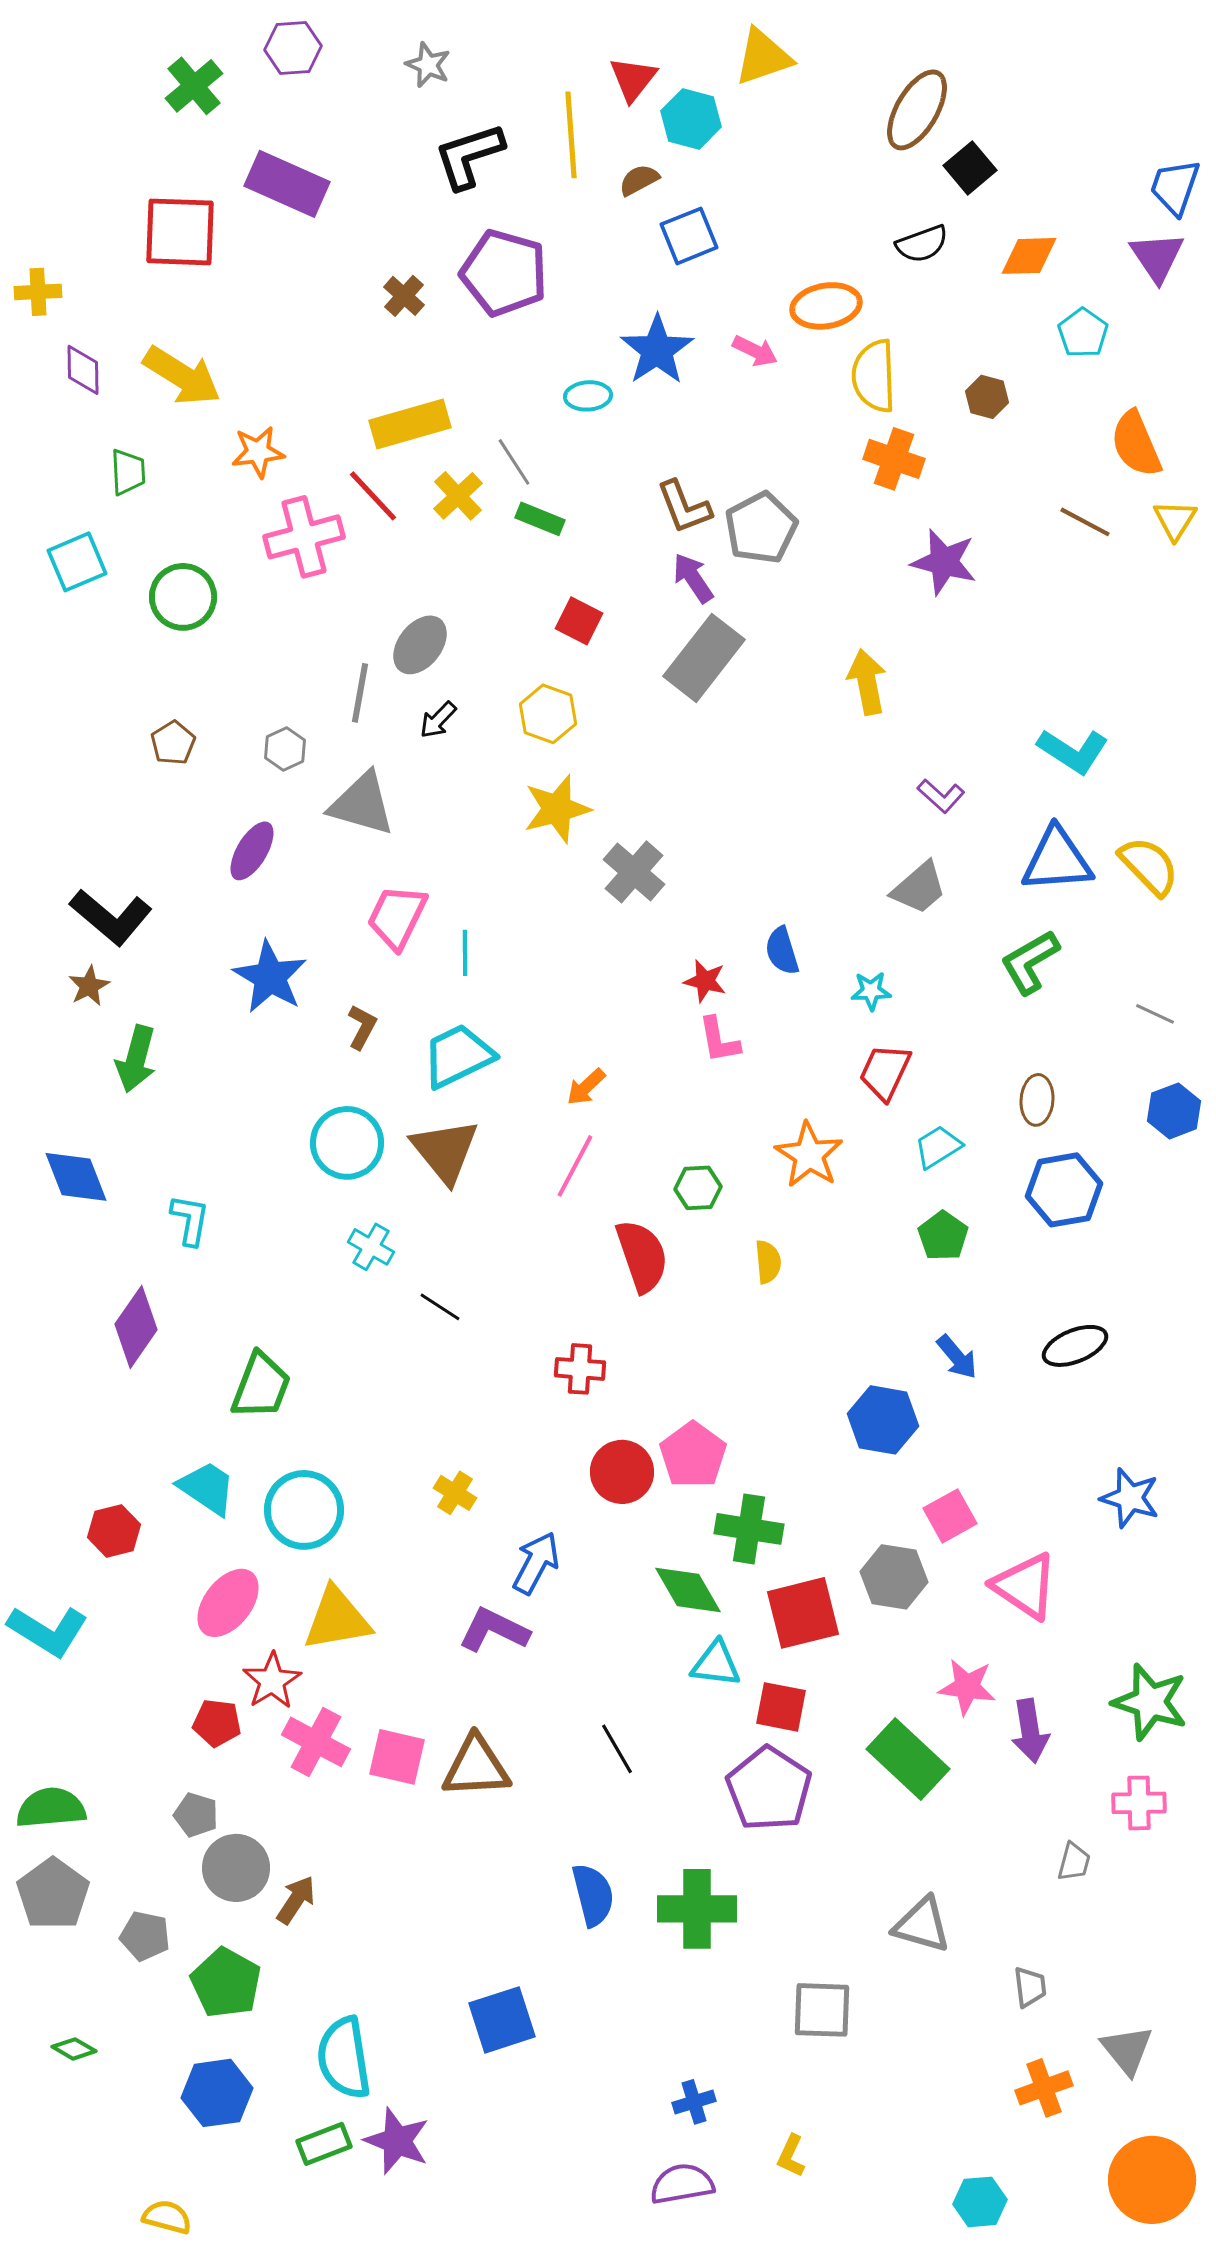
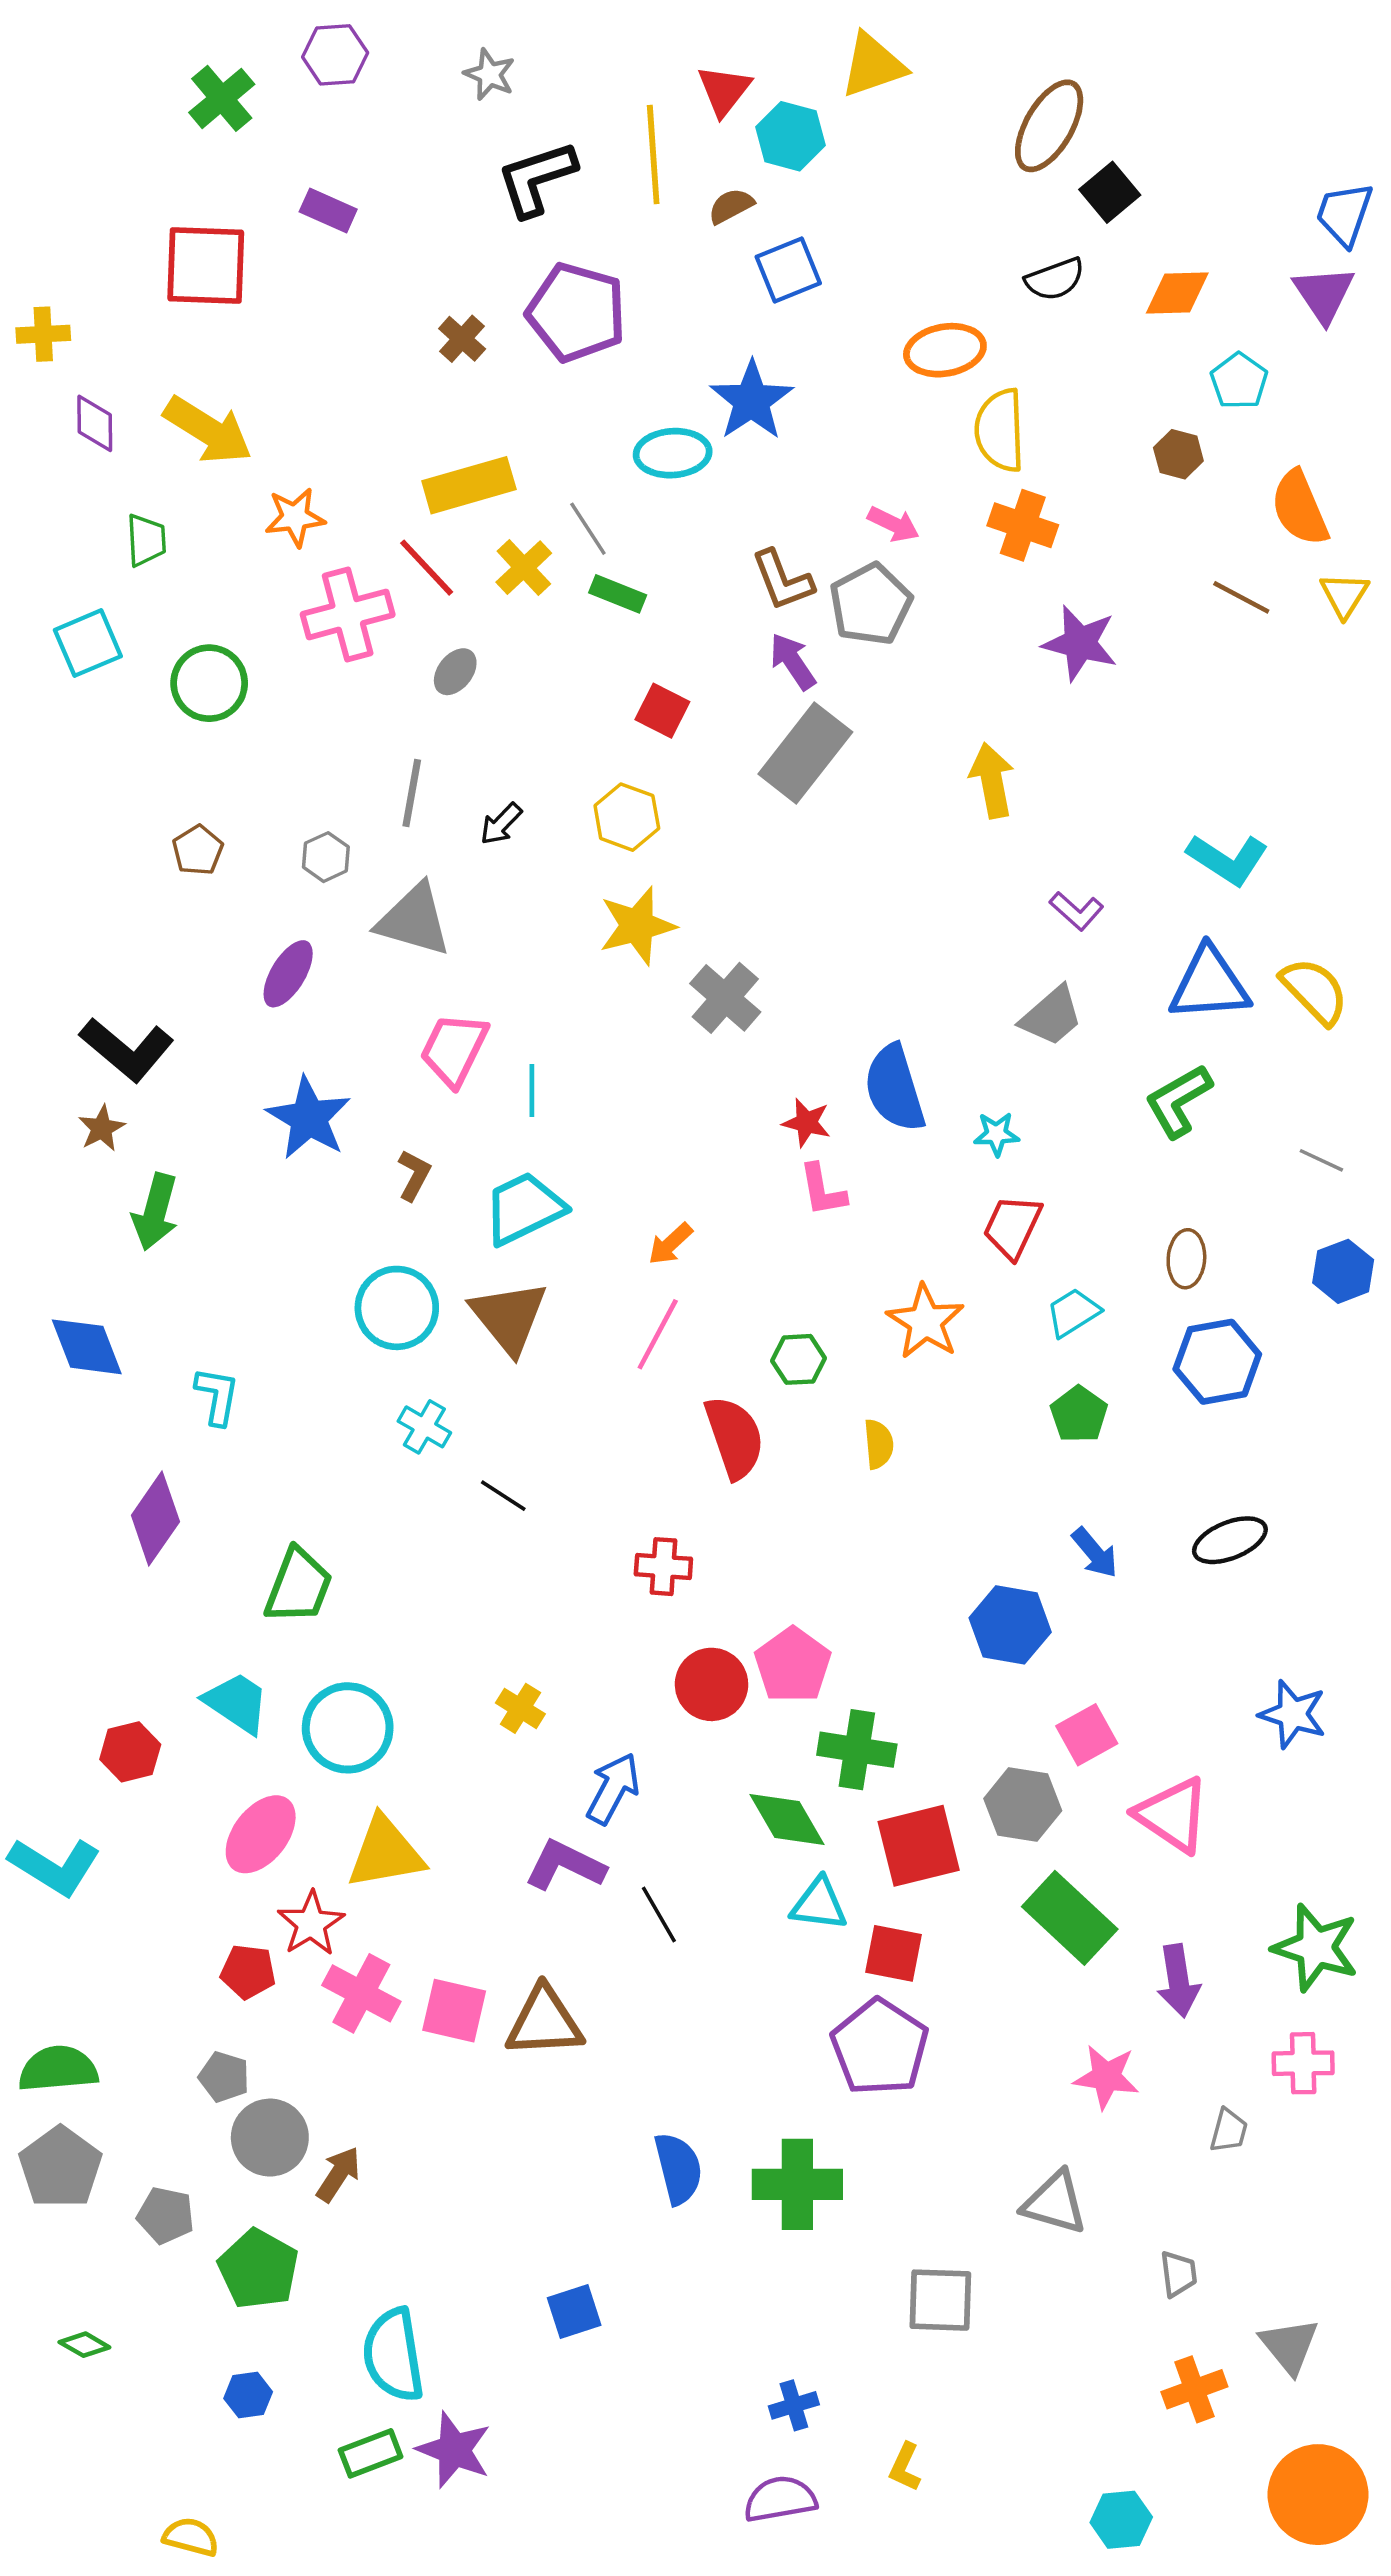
purple rectangle: (287, 184) -> (328, 211), size x0.6
pink arrow: (755, 351) -> (893, 524), moved
cyan ellipse: (588, 396) -> (673, 453), size x1.4
brown hexagon: (987, 397) -> (1178, 454), moved
gray ellipse: (420, 645) -> (455, 672), moved, size x0.7
blue semicircle: (782, 951) -> (895, 1088), size x1.6
pink star: (967, 1687) -> (1106, 2077), moved
black line: (617, 1749) -> (659, 1914), moved
green rectangle: (908, 1759) -> (1070, 1918), moved
blue square: (502, 2020) -> (574, 2311), size x0.7
blue hexagon: (217, 2093) -> (248, 2395), size x0.6

